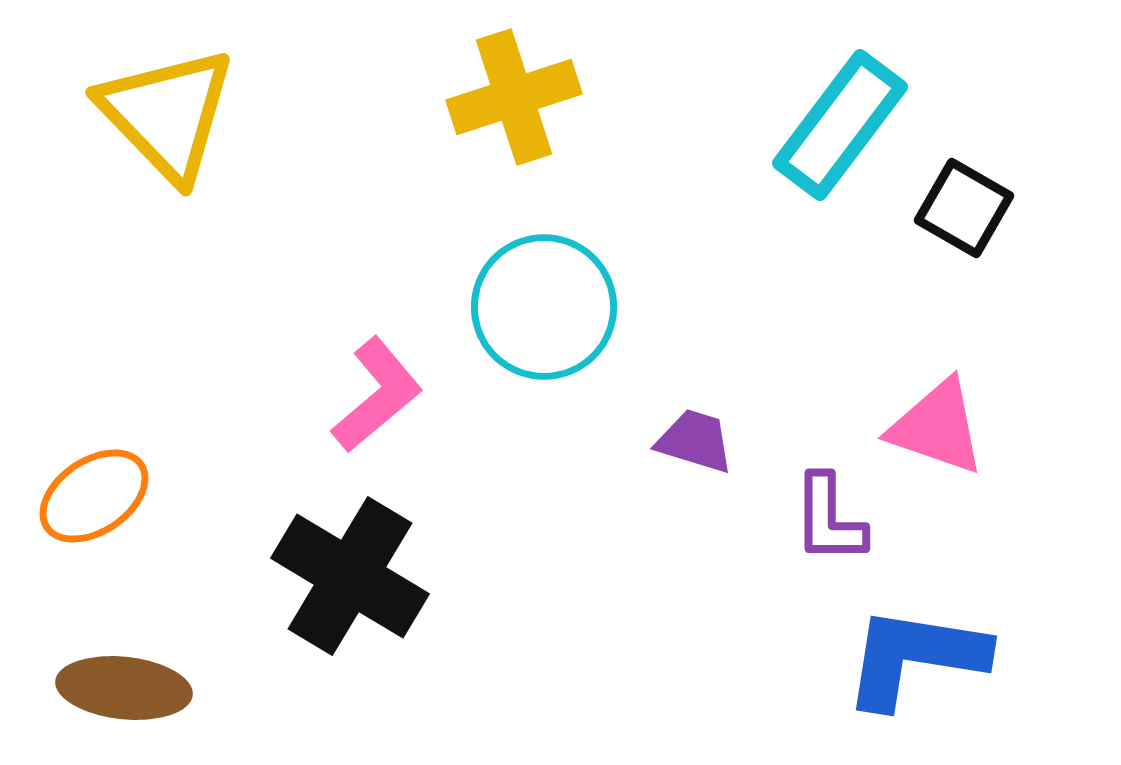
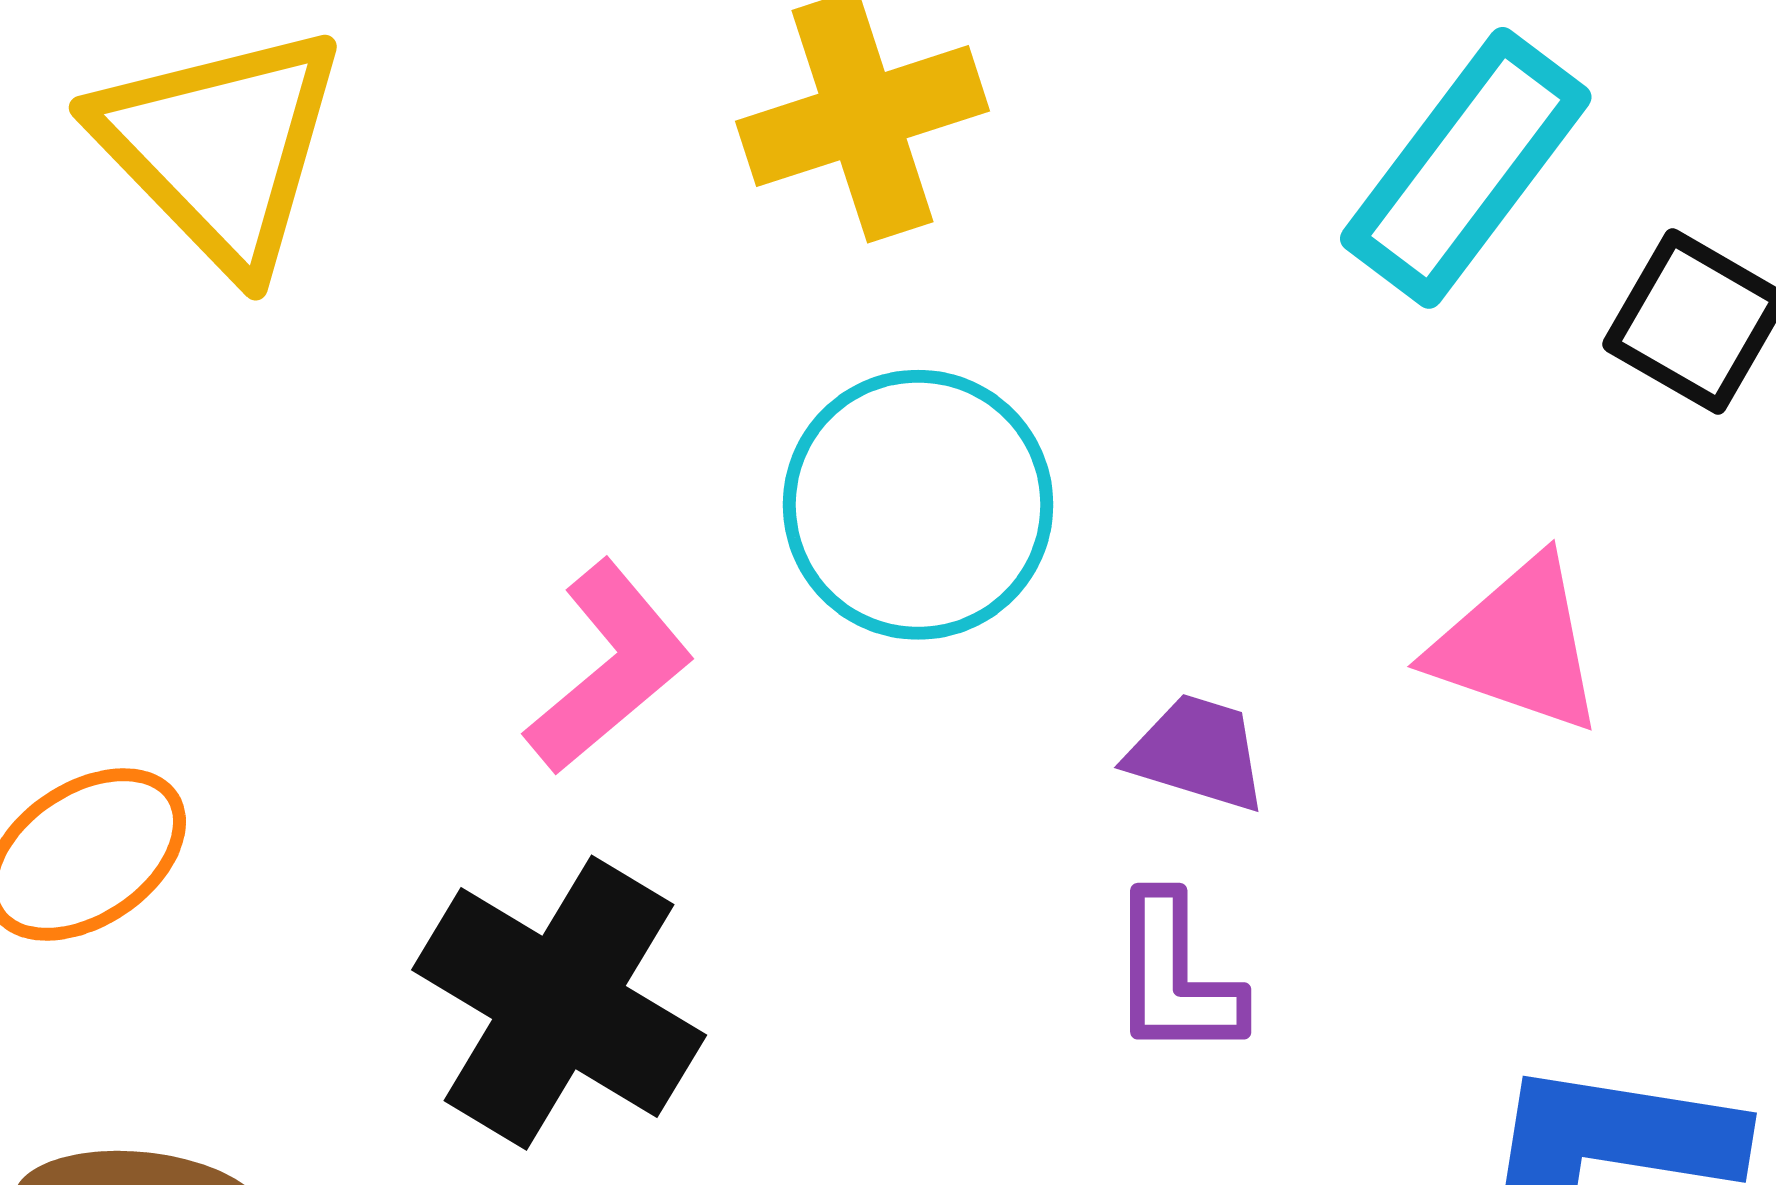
pink triangle: (937, 427) -> (1518, 645), moved
purple L-shape: (829, 519) -> (1175, 977), moved

